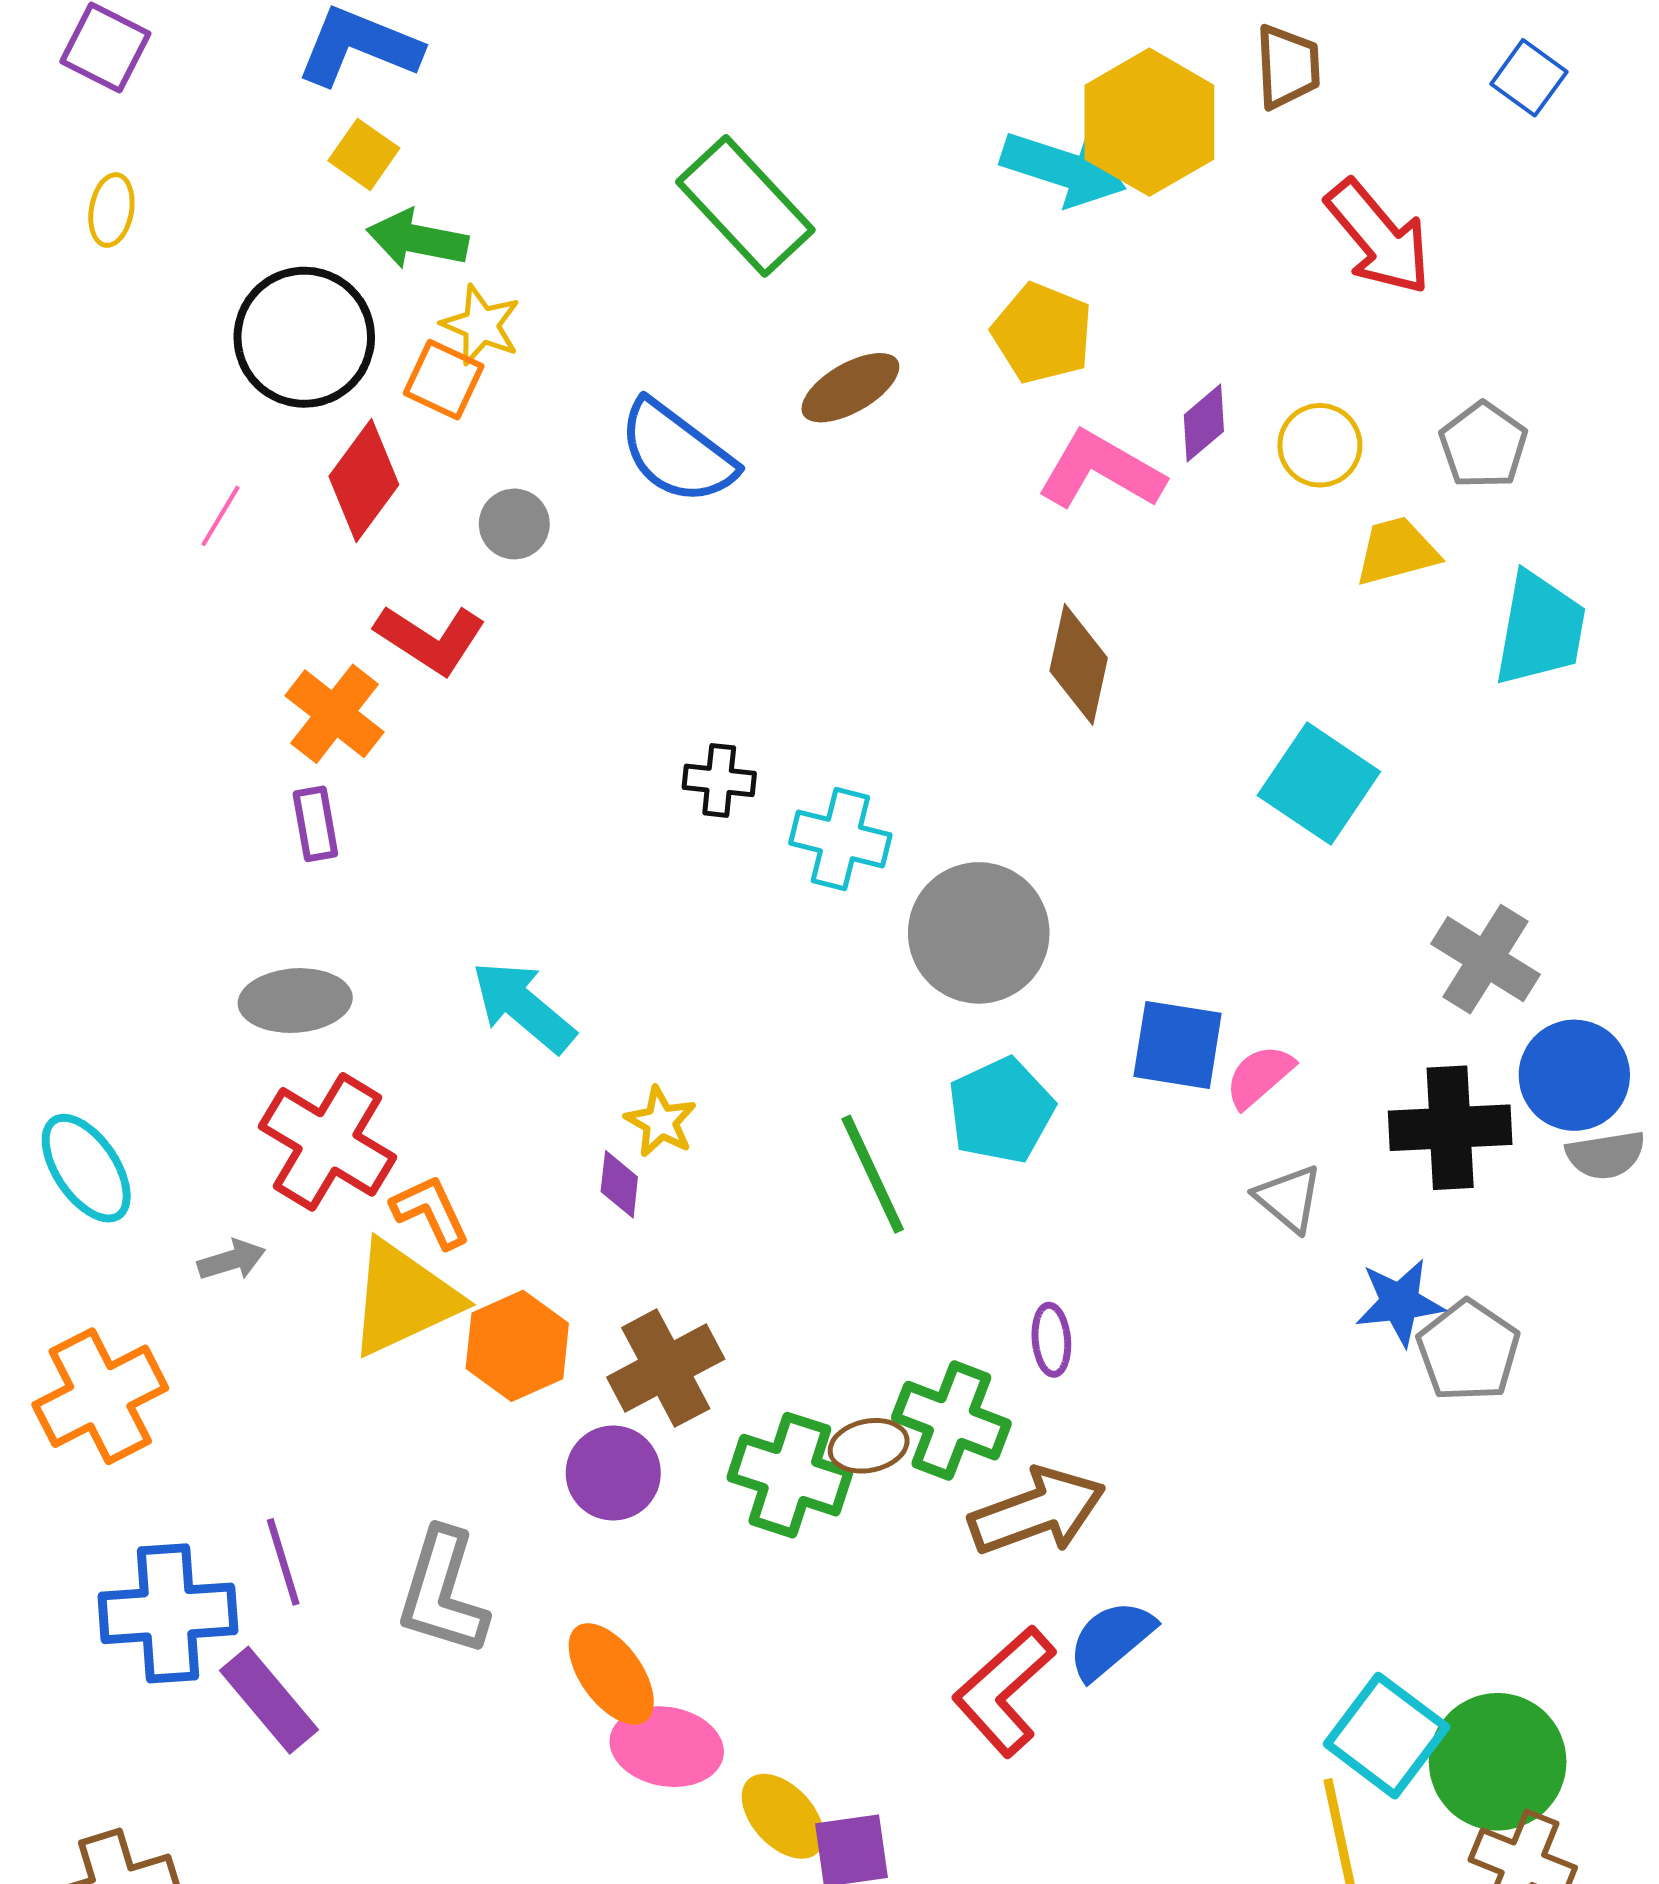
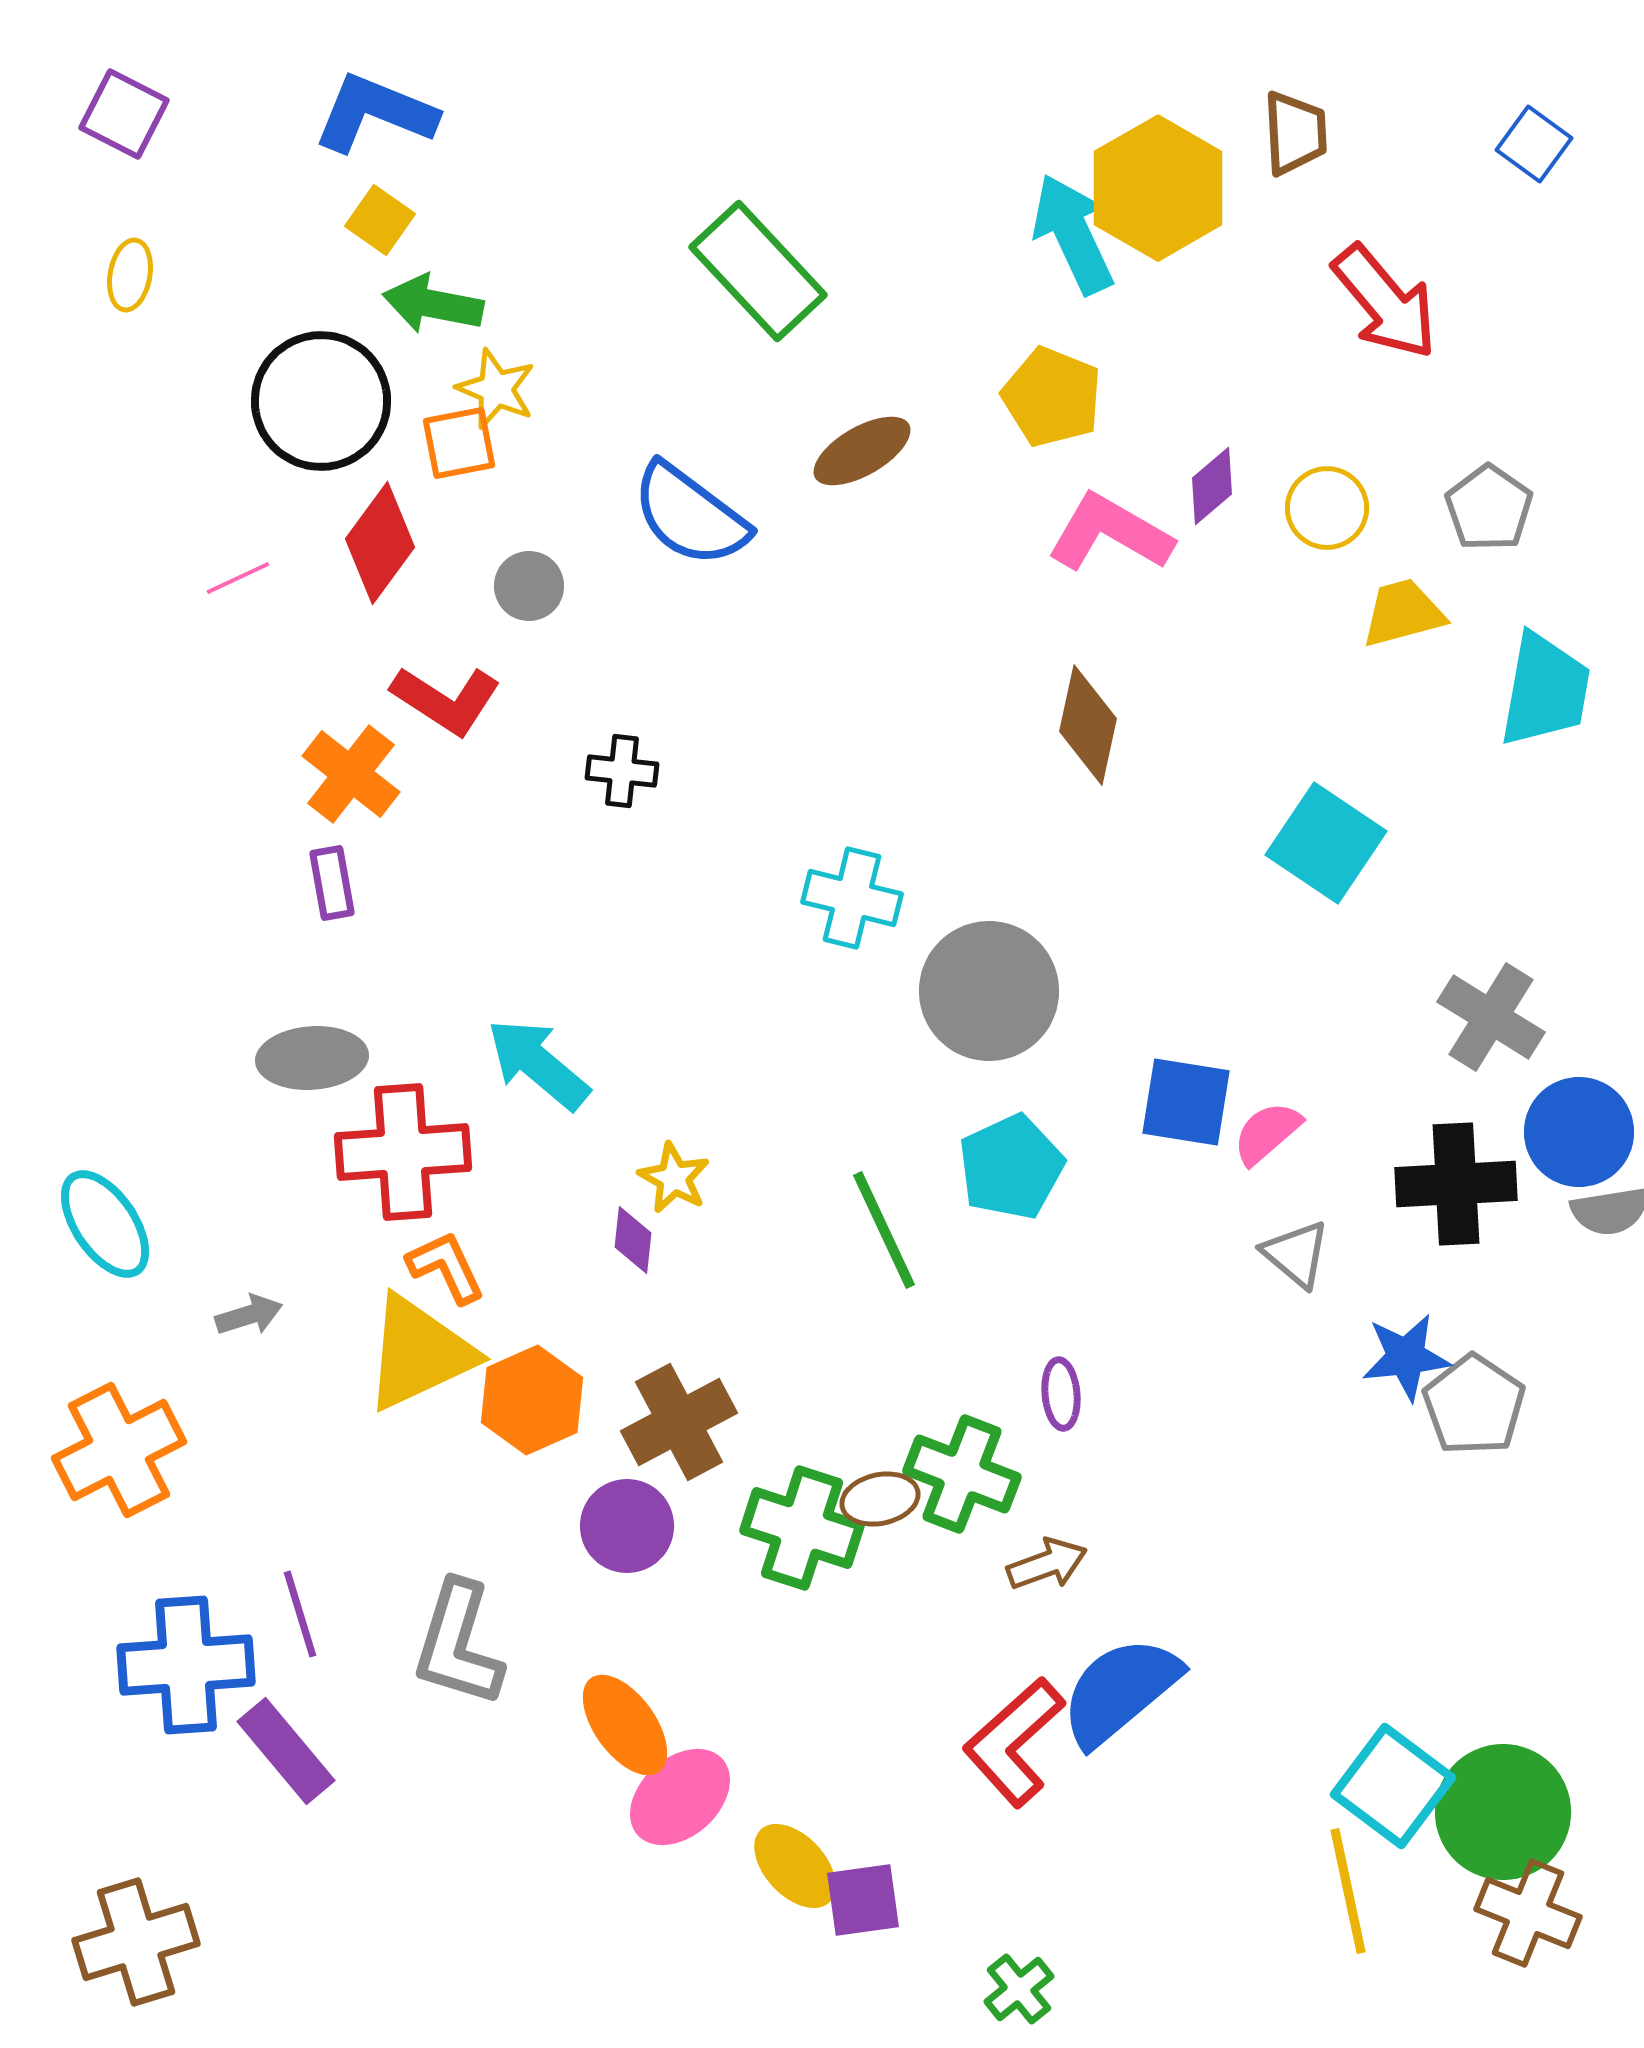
cyan arrow: (1063, 169) -> (1073, 234), turned -133
orange square: (444, 380) -> (459, 443), turned -36
pink line: (220, 516) -> (238, 578), turned 34
black cross: (719, 780) -> (622, 771), moved
red cross: (327, 1142) -> (403, 1152), moved, turned -35
brown arrow: (1037, 1511) -> (1047, 1564), size x0.6
blue semicircle: (1111, 1640) -> (1120, 1691), size x1.4
pink ellipse: (667, 1747) -> (680, 1797), turned -52

